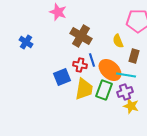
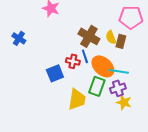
brown cross: (81, 36) -> (89, 36), moved
brown rectangle: (134, 56) -> (121, 41), moved
yellow trapezoid: (84, 89) -> (77, 99), moved

